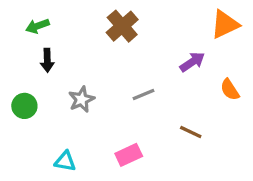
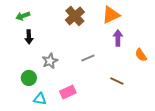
orange triangle: (225, 24) -> (111, 15), moved
purple arrow: (192, 62) -> (118, 38), turned -56
green circle: (24, 106) -> (29, 78), moved
pink rectangle: (129, 155) -> (68, 92), moved

